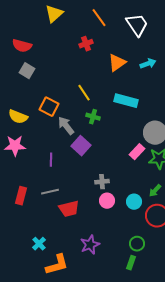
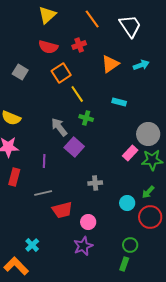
red semicircle: (22, 46) -> (48, 47), moved
cyan rectangle: (126, 101) -> (119, 102), size x0.6
orange square: (49, 107) -> (61, 73), moved, turned 30
red rectangle: (21, 196) -> (14, 177), moved
pink circle: (107, 201) -> (88, 222), moved
orange L-shape: (57, 265) -> (16, 266), moved, turned -120

